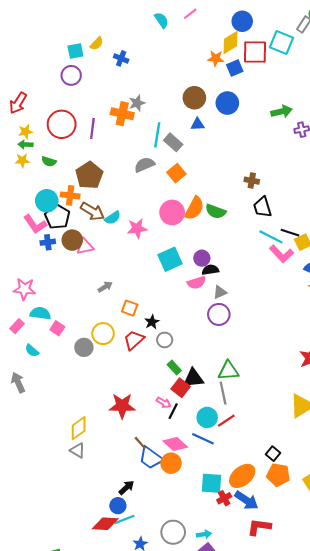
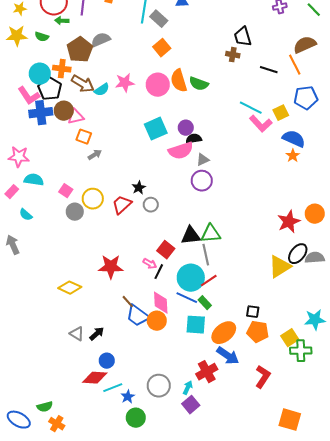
green arrow: (25, 144) -> (62, 21), moved
yellow star: (22, 160) -> (17, 36), size x1.5
gray semicircle: (144, 165) -> (101, 40), moved
black trapezoid: (262, 207) -> (243, 37), moved
orange semicircle: (194, 208) -> (179, 81), turned 135
pink star: (137, 228) -> (125, 83), moved
black line: (290, 233) -> (269, 70), moved
blue cross: (48, 242) -> (41, 113), size x1.6
pink semicircle: (197, 283) -> (181, 151), size x1.4
orange square: (130, 308) -> (84, 137), moved
pink square: (57, 328) -> (66, 191), moved
green rectangle: (174, 368) -> (205, 303), moved
black triangle: (193, 378) -> (191, 236), moved
cyan circle: (207, 417) -> (191, 278), size x1.4
yellow diamond: (79, 428) -> (70, 288), turned 60
pink diamond: (175, 444) -> (161, 303), turned 45
gray triangle: (78, 450) -> (77, 334), moved
black square: (273, 454) -> (253, 312), turned -32
cyan square: (211, 483) -> (196, 325), moved
black arrow: (126, 488) -> (97, 334), moved
red cross: (224, 498) -> (207, 372), moved, size x1.5
cyan line: (124, 519) -> (113, 388), moved
red L-shape: (259, 527) -> (263, 377), moved, turned 115
cyan arrow: (204, 534) -> (188, 388), turned -56

